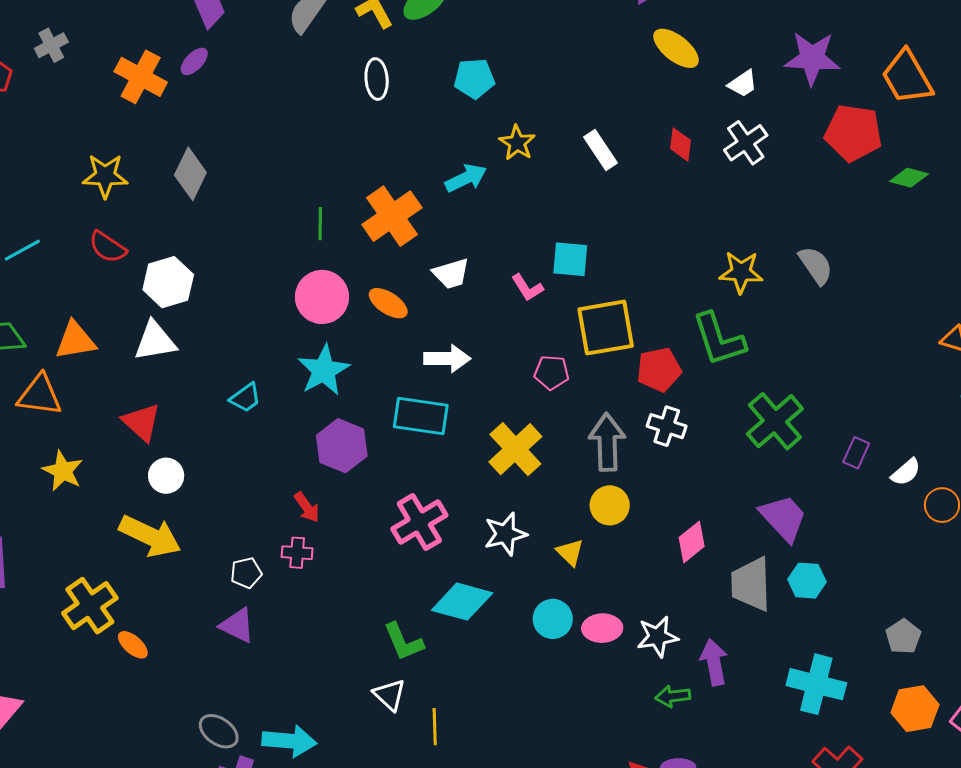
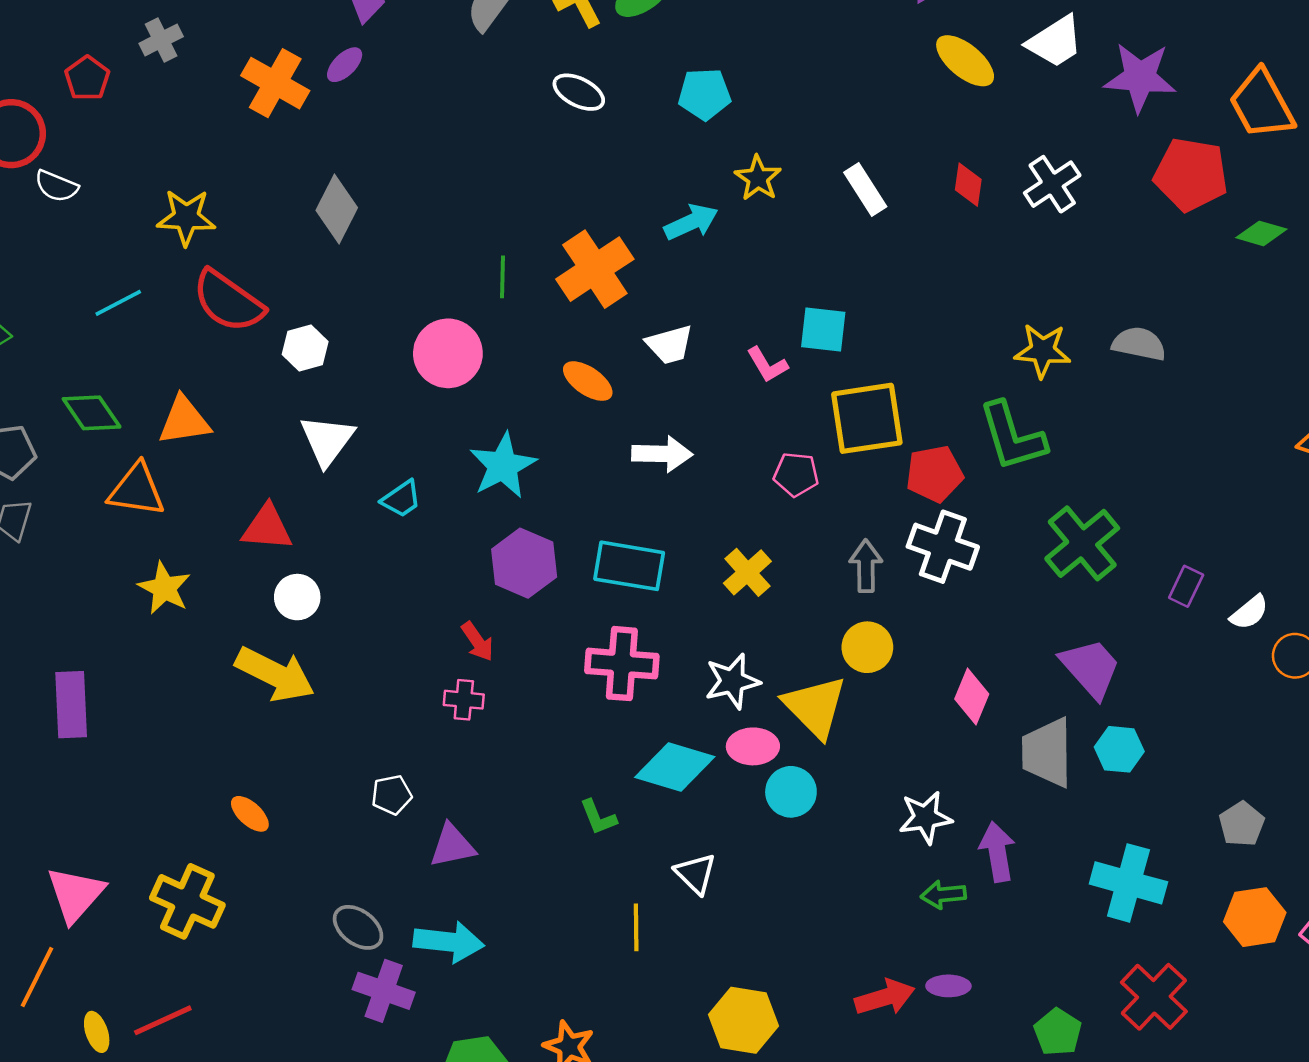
white ellipse: (377, 79) -> (579, 92), turned -60
white trapezoid: (743, 84) -> (1055, 42), moved, size x1.5
yellow star: (105, 176) -> (186, 217), moved
red semicircle: (108, 247) -> (228, 301), size x1.5
gray semicircle: (816, 265) -> (1139, 344), turned -45
white hexagon: (168, 282) -> (305, 348), size x0.7
pink circle: (322, 297) -> (448, 353), moved
white triangle: (155, 341) -> (327, 440), moved, turned -45
cyan rectangle: (421, 416) -> (629, 566), moved
red triangle: (142, 422) -> (267, 528), turned -39
white cross: (667, 426) -> (943, 547), size x1.4
gray arrow: (607, 442) -> (866, 566), size x0.7
yellow cross: (515, 449) -> (747, 572), size x0.7
pink cross: (419, 522) -> (622, 664), turned 34
pink diamond: (692, 542) -> (972, 696), turned -30
yellow triangle: (570, 552) -> (815, 707), size x1.8
white pentagon: (246, 573) -> (392, 795), moved
yellow cross: (90, 606) -> (187, 901), moved, turned -32
purple triangle: (237, 625) -> (452, 846), moved, turned -39
pink ellipse: (602, 628) -> (753, 746), moved
green L-shape: (403, 642) -> (598, 817), size x0.7
white triangle: (390, 695) -> (696, 874), moved

